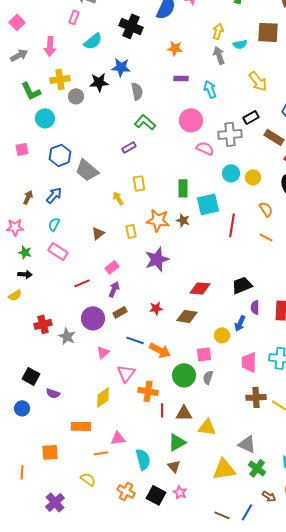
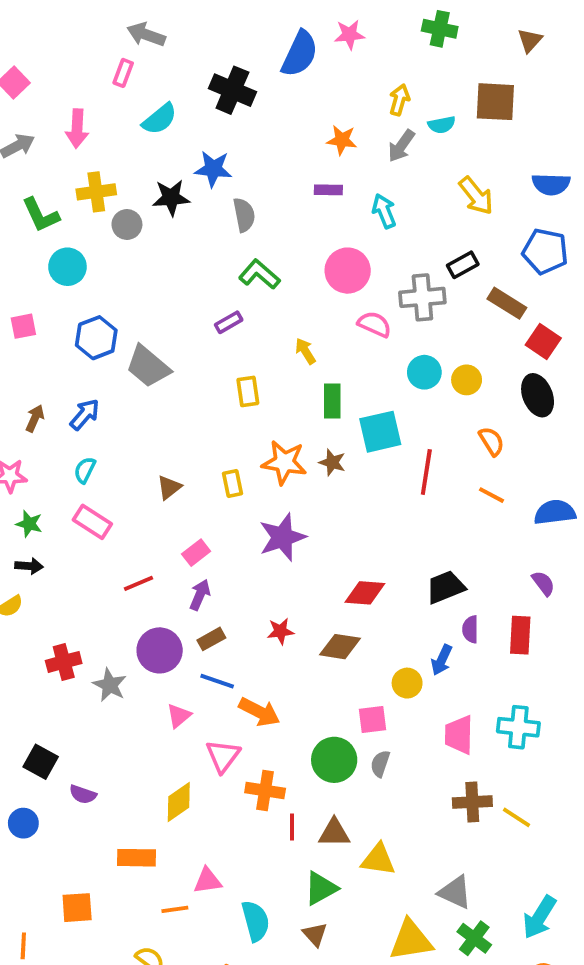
orange star: (175, 48) -> (342, 140), moved
gray arrow: (219, 55) -> (401, 146), turned -126
yellow arrow: (118, 198) -> (305, 351), moved
blue line: (135, 340) -> (217, 681), moved
orange arrow: (160, 350) -> (259, 712), moved

